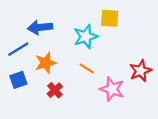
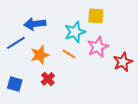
orange line: (87, 69) -> (69, 54), moved
blue square: (18, 80) -> (15, 84), moved, turned 35
pink star: (112, 89) -> (98, 47), moved, turned 30

